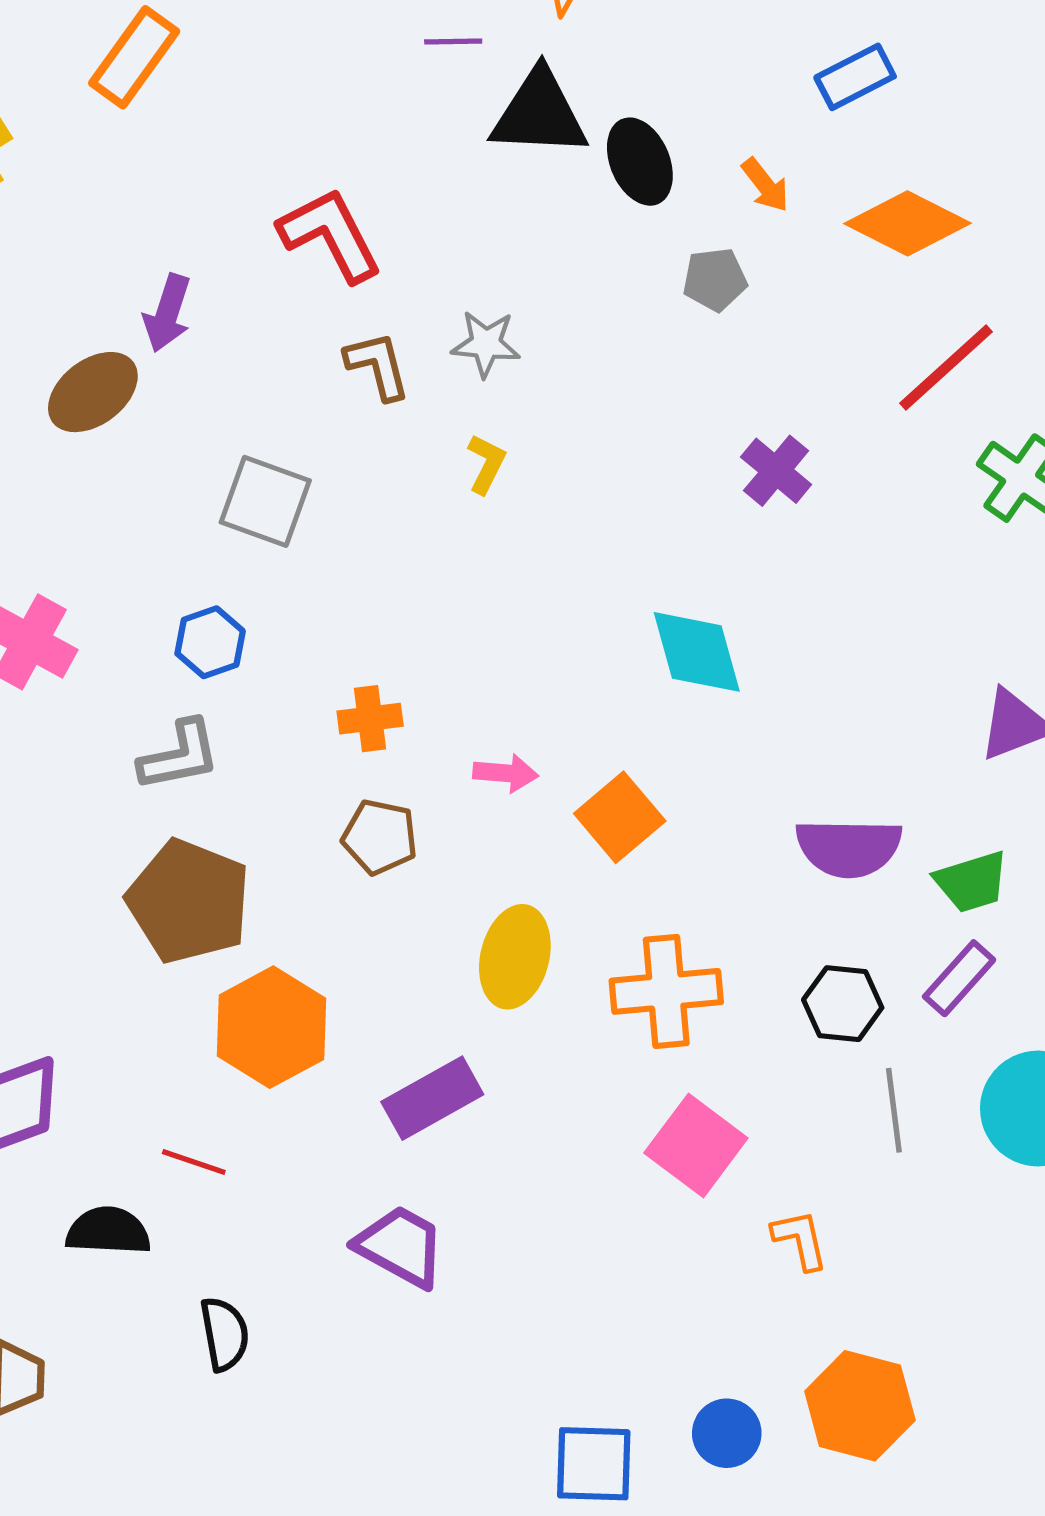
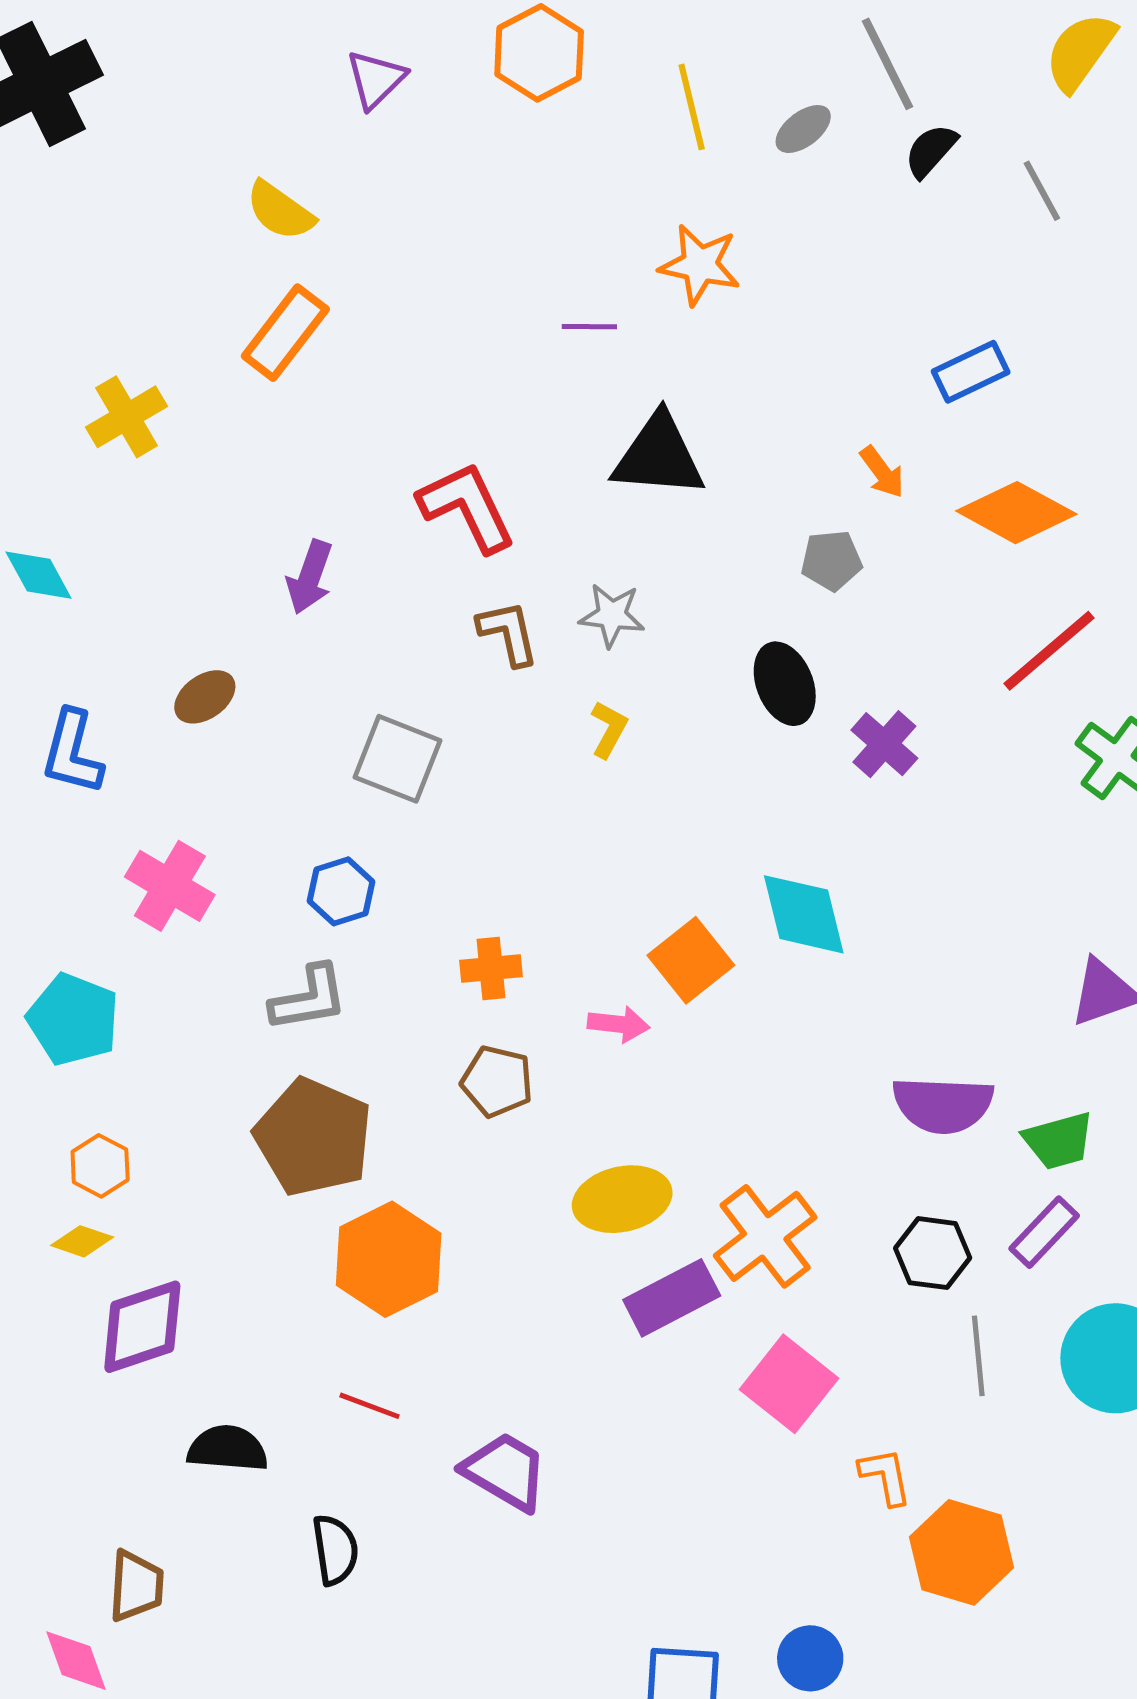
black triangle: (539, 114) -> (659, 456), moved
black ellipse: (640, 162) -> (785, 684), moved
brown ellipse: (93, 392) -> (205, 697), moved, size x0.7
orange square: (620, 817) -> (691, 960), moved
yellow ellipse: (515, 957) -> (622, 1199), turned 62
orange cross: (666, 991) -> (765, 1236), turned -34
purple rectangle: (432, 1098) -> (672, 1298), moved
red line: (194, 1162) -> (369, 1406), moved
orange hexagon: (860, 1406) -> (961, 1552), moved

